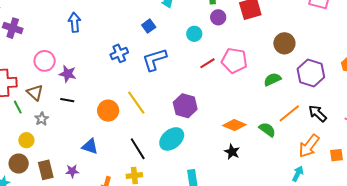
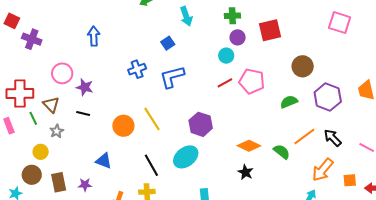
cyan circle: (194, 34) -> (226, 56), moved

